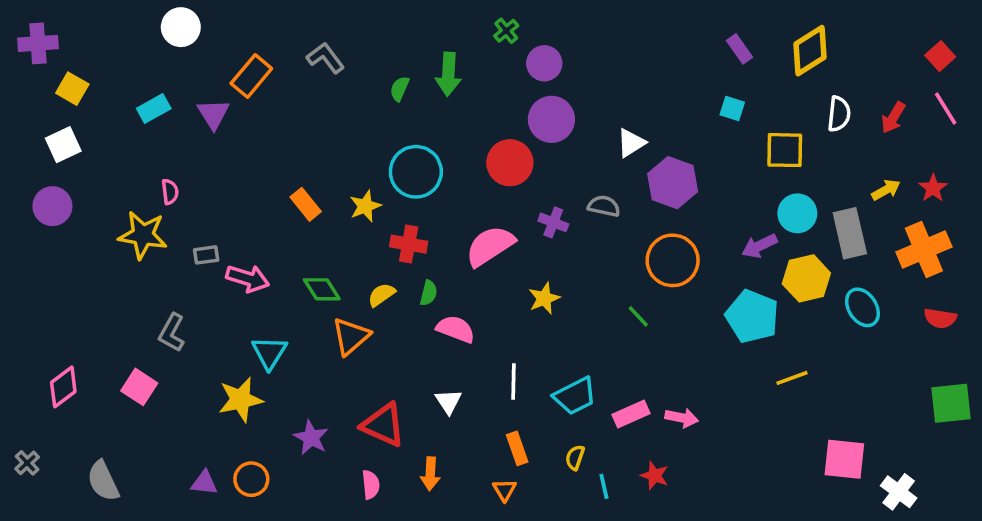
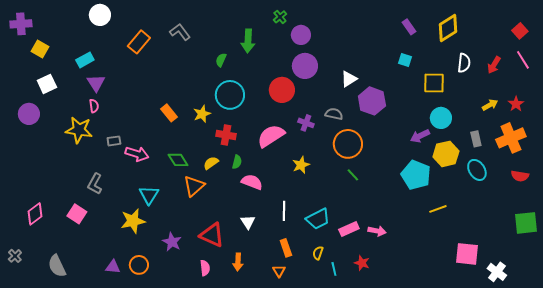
green semicircle: (400, 89) -> (221, 60), moved
purple triangle: (213, 114) -> (96, 83), moved
white square: (63, 145) -> (47, 84), moved
gray rectangle: (850, 233) -> (476, 139), moved, size x0.6
orange circle: (673, 260) -> (348, 144), moved

